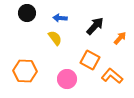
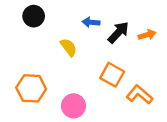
blue arrow: (60, 18) -> (91, 22), moved
orange arrow: (120, 38) -> (147, 35), moved, turned 32
pink circle: (67, 79) -> (74, 106), moved

